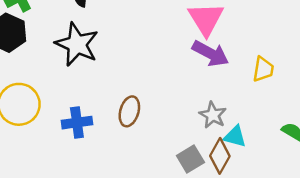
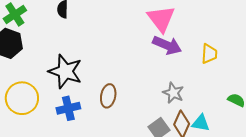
black star: (77, 44) -> (65, 71), moved
cyan triangle: (235, 136) -> (201, 123), moved

